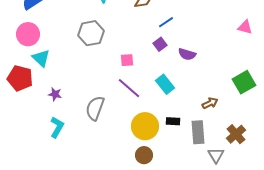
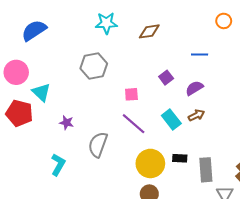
blue line: (166, 22) -> (200, 54), moved, turned 35
pink circle: (28, 34) -> (16, 72), moved
purple semicircle: (187, 54) -> (194, 88), turned 132
purple star: (55, 94) -> (67, 123), moved
brown arrow: (210, 103) -> (196, 115), moved

